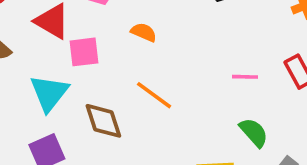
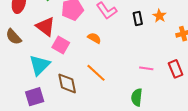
pink square: (84, 52) -> (61, 45), turned 30
green semicircle: (254, 132) -> (137, 97), moved, turned -138

